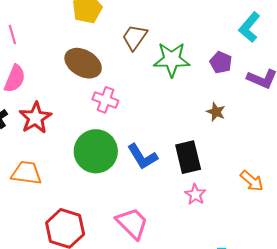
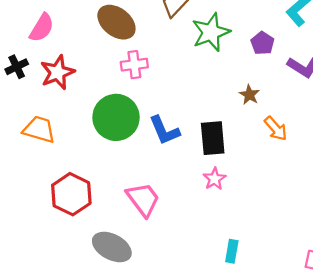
green star: (172, 59) -> (211, 32), turned -30
pink cross: (105, 100) -> (134, 65), turned -35
orange arrow: (252, 181) -> (276, 129), moved

